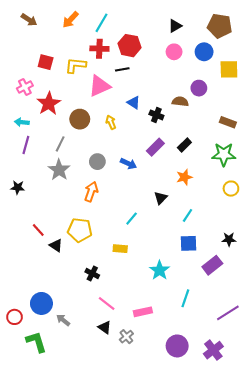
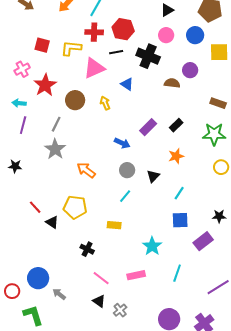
black cross: (156, 115) -> (148, 56), moved, size x1.6
gray circle: (97, 162) -> (127, 170), moved
orange arrow: (91, 192) -> (86, 170), turned -72
pink rectangle: (143, 312) -> (136, 275), moved

